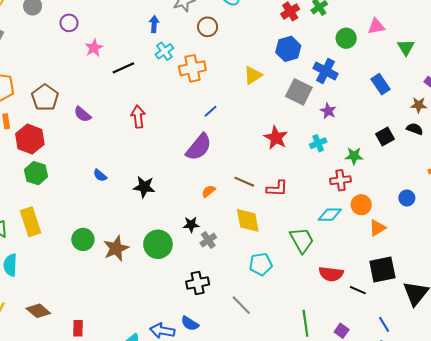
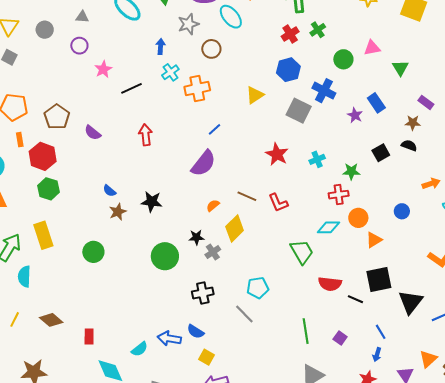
purple star: (328, 111) -> (355, 115), moved
red L-shape: (277, 189) -> (278, 203), turned 65
yellow diamond: (248, 220) -> (235, 228), moved, turned 56
brown star: (116, 248) -> (118, 212), moved, size x0.7
cyan pentagon: (261, 264) -> (258, 288), moved

